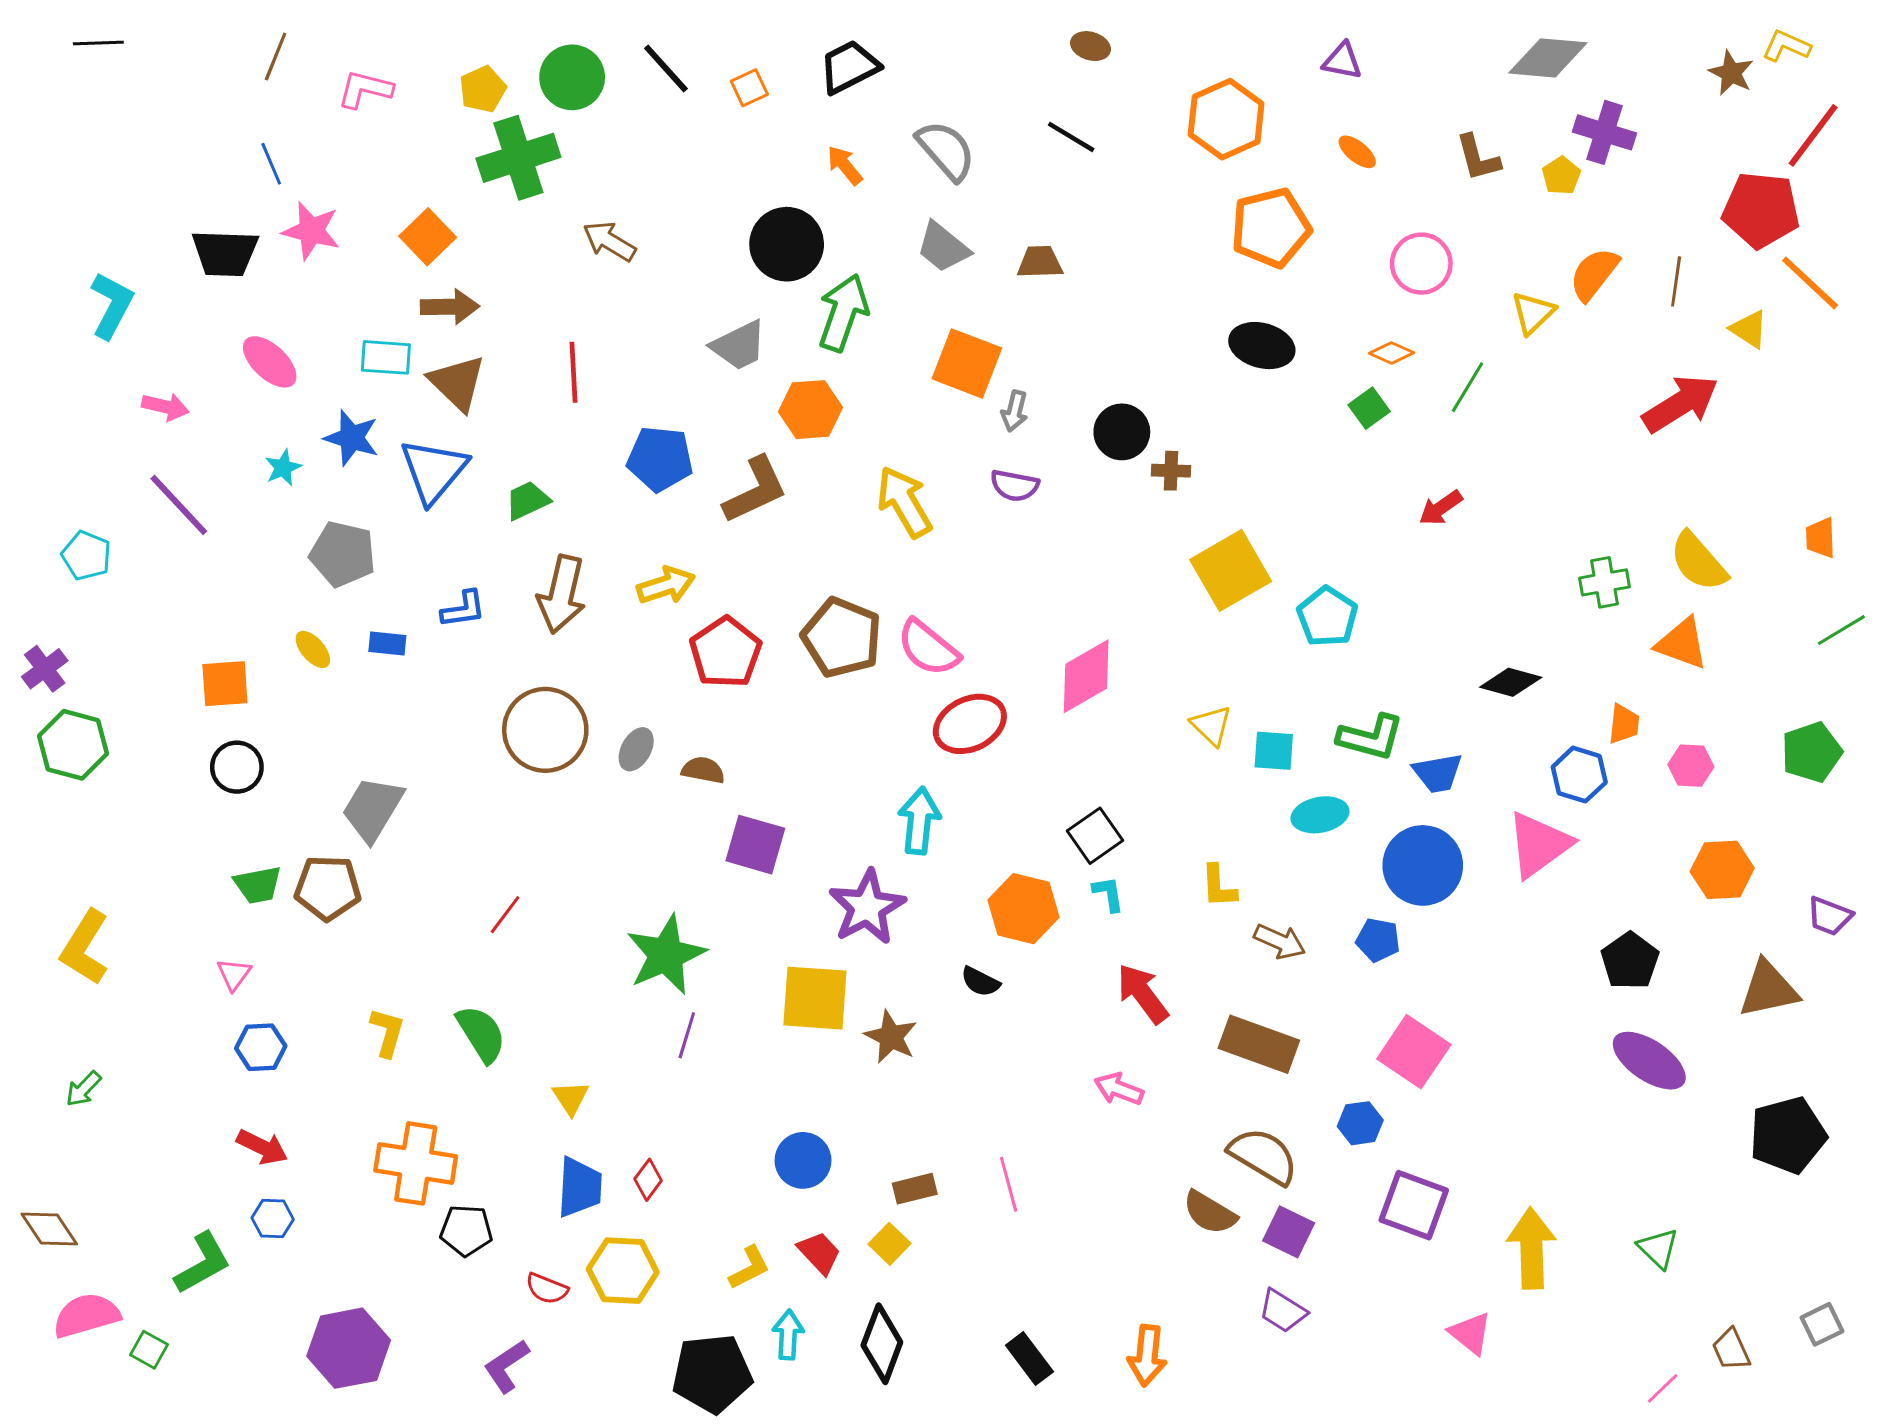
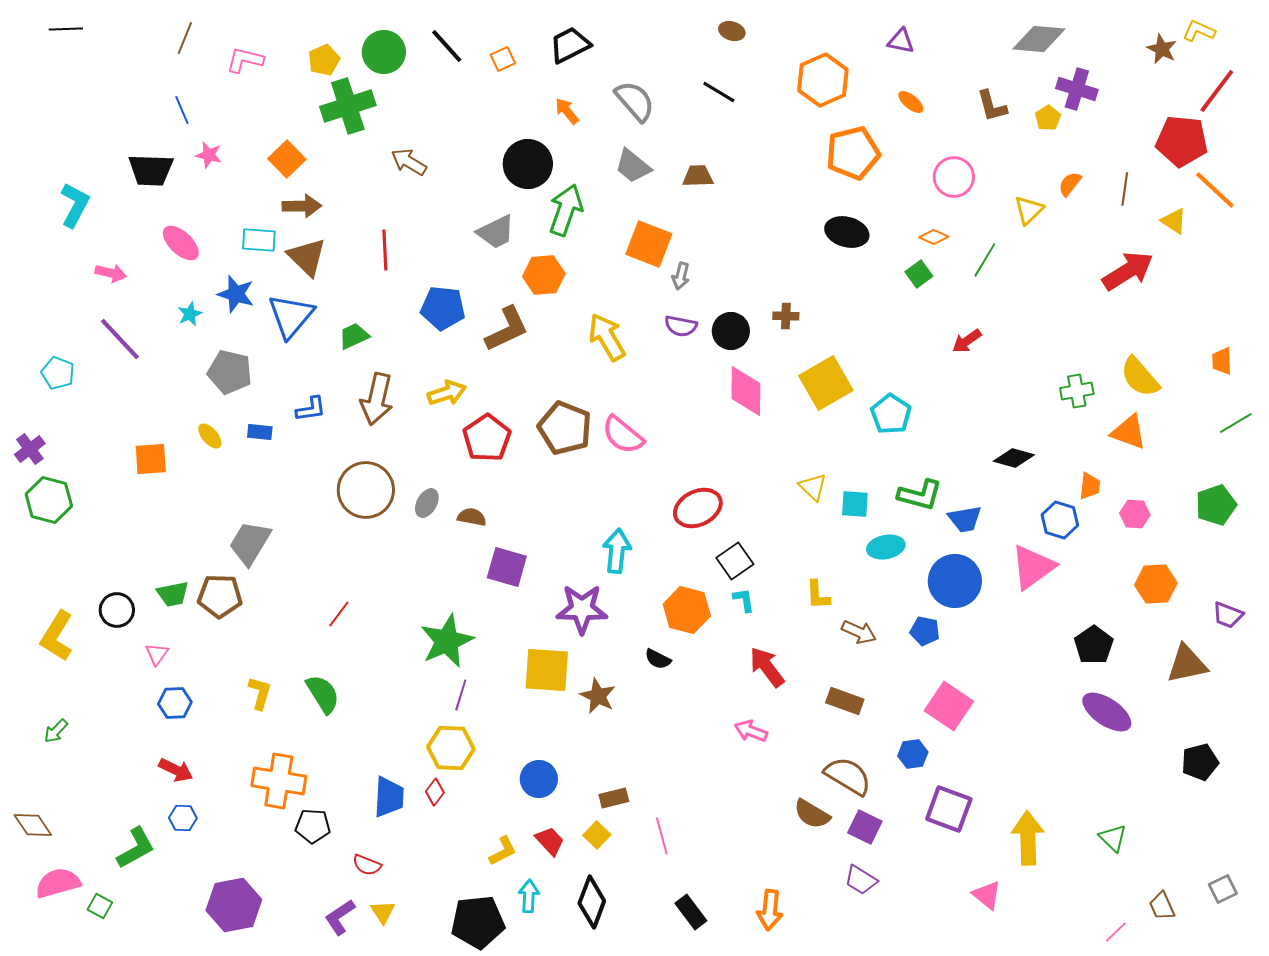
pink star: (311, 231) -> (209, 155), size x0.7
orange semicircle: (1594, 274) -> (1070, 184), size x0.7
black circle: (1122, 432) -> (731, 331), moved
pink diamond: (1086, 676) -> (746, 391), moved, turned -60
red ellipse: (970, 724) -> (698, 508), moved
black circle: (237, 767) -> (117, 610), moved
purple star: (867, 907) -> (582, 609), turned 30
brown rectangle: (1259, 1044) -> (845, 701), size x0.7
yellow triangle: (571, 1098) -> (383, 912), moved
black pentagon: (1788, 1135) -> (1200, 762), size x0.7
pink line: (1009, 1184) -> (662, 836), moved
yellow hexagon: (623, 1271) -> (451, 748), moved

